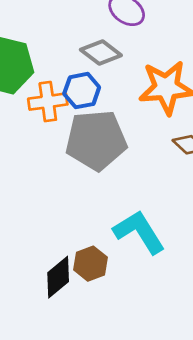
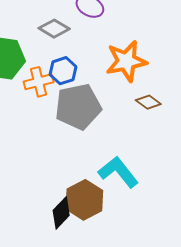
gray diamond: (101, 53) -> (54, 29), moved
brown hexagon: (90, 264) -> (84, 200), size x1.5

